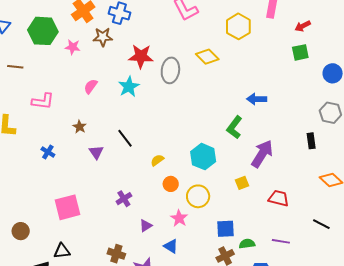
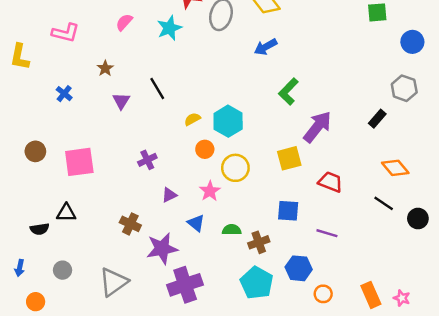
blue arrow: (257, 99) -> (266, 47), moved, turned -36
black rectangle: (311, 141) -> (377, 119), turned 42
cyan hexagon: (203, 157) -> (228, 121), moved
yellow square: (242, 183) -> (289, 158), size x1.5
black line: (321, 224) -> (384, 203), moved
blue square: (225, 229) -> (288, 211), moved
brown circle: (21, 231) -> (35, 151), moved
green semicircle: (247, 244) -> (232, 230), moved

